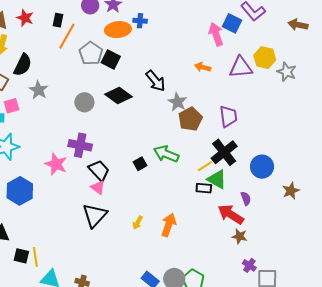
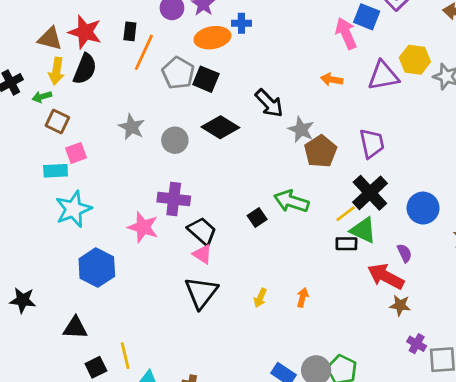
red star: (25, 18) -> (85, 32), size x1.4
black semicircle: (23, 65) -> (85, 69), moved
gray star: (39, 90) -> (132, 127), moved
orange arrow: (169, 225) -> (303, 297), size x0.6
black square: (21, 256) -> (96, 367), moved, turned -35

